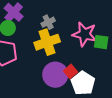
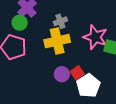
purple circle: (55, 75) -> (62, 74), size x0.6

